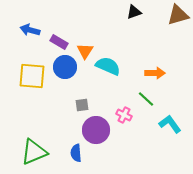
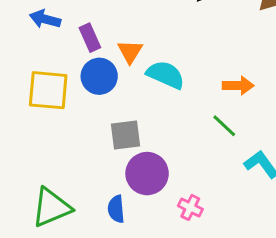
purple rectangle: (59, 42) -> (90, 38), turned 36
gray square: (82, 105) -> (125, 135), size x1.5
pink cross: (124, 115) -> (190, 207), moved

